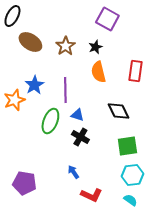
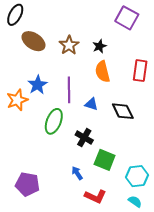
purple square: (107, 19) -> (127, 18), moved
blue triangle: (77, 115) -> (91, 104), moved
green square: (127, 146) -> (105, 160), moved, turned 30

